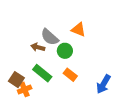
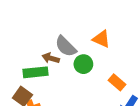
green rectangle: (42, 73) -> (35, 72), moved, turned -48
orange rectangle: (70, 75) -> (117, 82), moved

